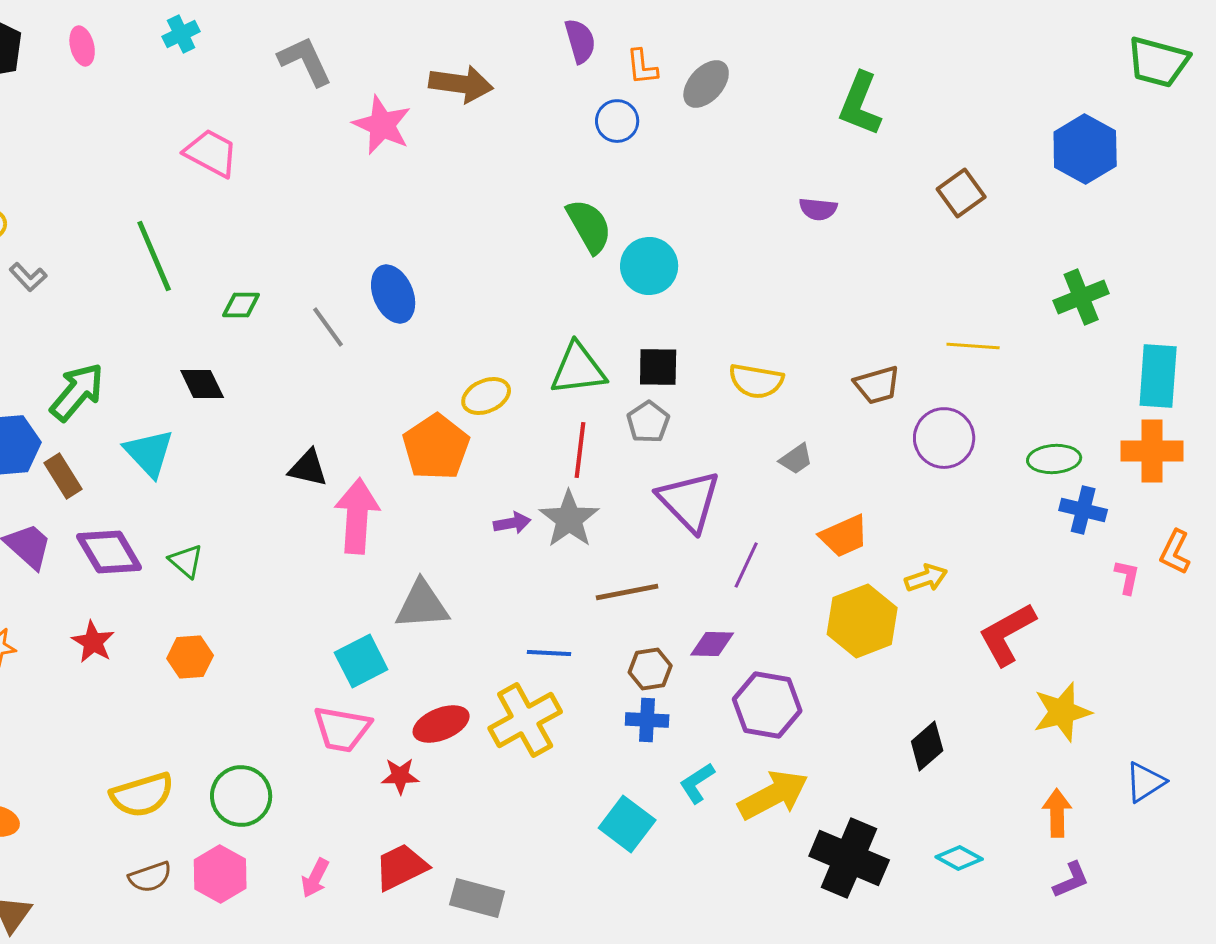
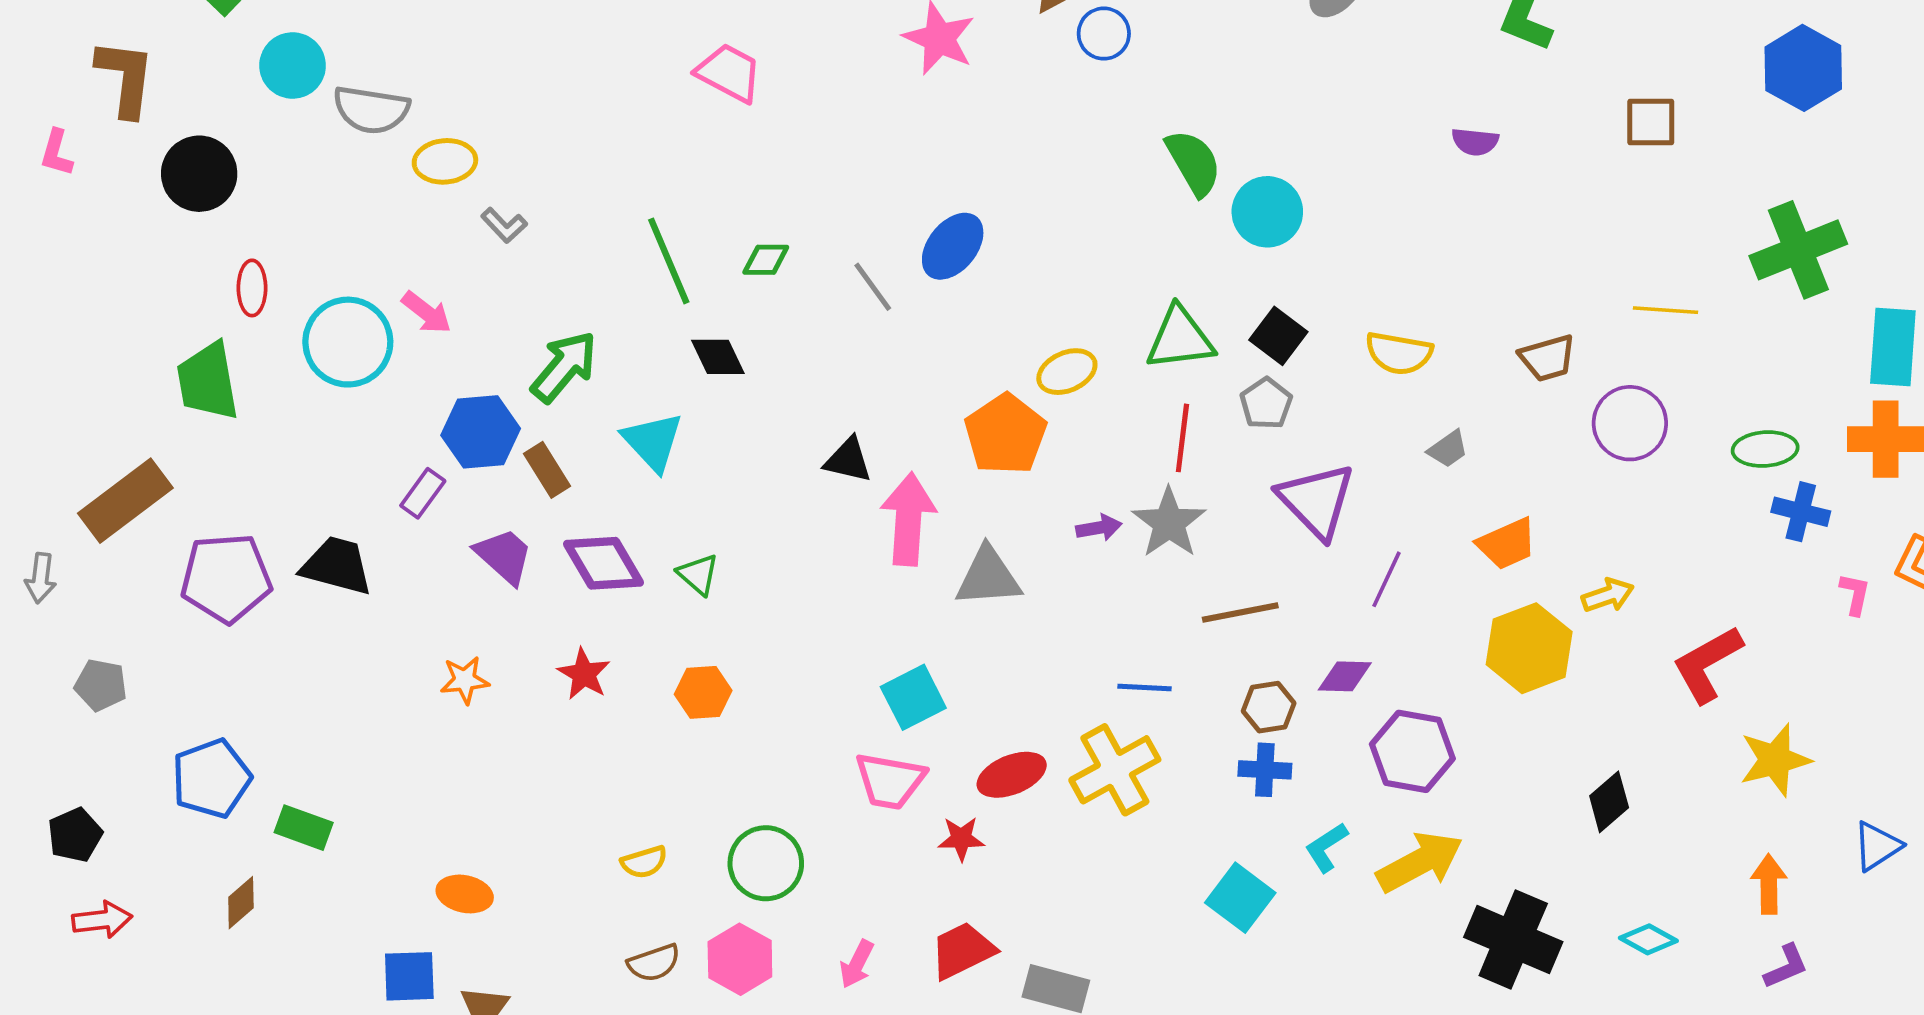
blue circle: (617, 121) -> (1104, 34), moved
brown square: (961, 193) -> (1651, 122), turned 36
green line: (154, 256) -> (669, 261), moved
blue ellipse: (393, 294) -> (953, 246), turned 62
green cross: (1081, 297) -> (1798, 250), size x1.4
black square: (658, 367) -> (1278, 336), turned 36
gray triangle: (422, 605) -> (988, 577), moved
yellow semicircle: (142, 795) -> (644, 862), size x0.6

